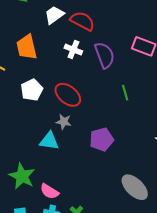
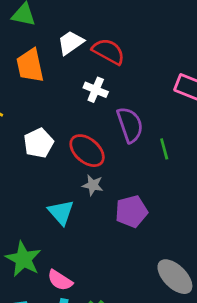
orange trapezoid: (27, 47) -> (30, 65), moved
purple semicircle: (105, 55) -> (130, 125), moved
gray star: (64, 122) -> (93, 185), moved
cyan triangle: (49, 141) -> (61, 212), turned 40

